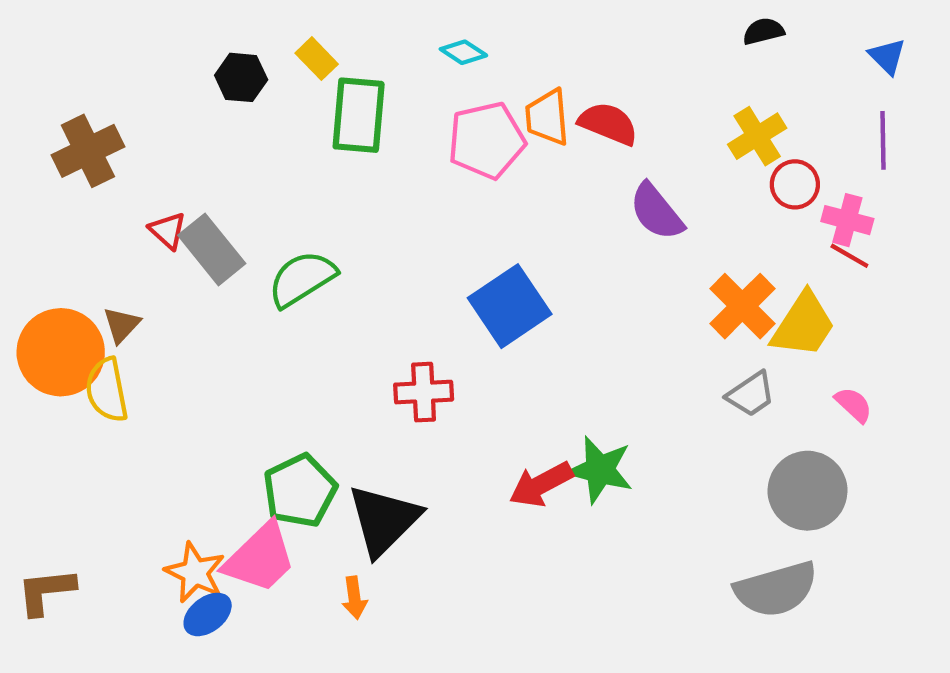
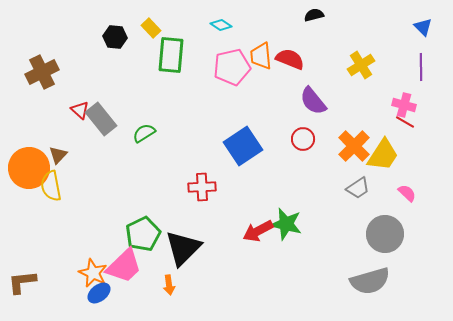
black semicircle: (763, 31) -> (314, 15), moved
red circle: (795, 184) -> (303, 139), moved
green semicircle: (302, 279) -> (144, 133), size x0.7

